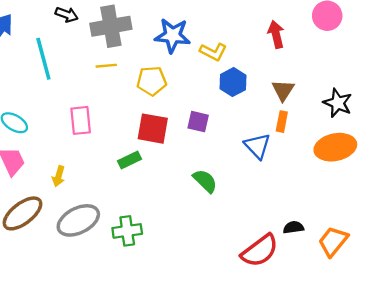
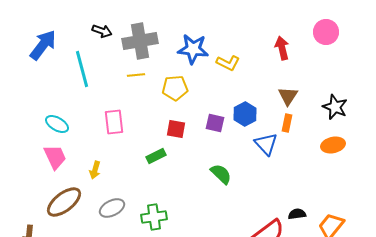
blue hexagon: (233, 82) -> (245, 114), moved
red square: (153, 129) -> (176, 129), size x0.7
orange ellipse: (335, 147) -> (333, 145), size x0.7
gray ellipse: (78, 220) -> (112, 208), size x0.7

